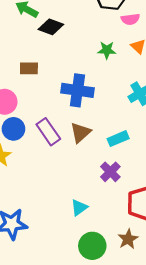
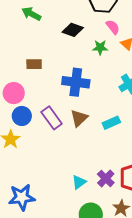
pink semicircle: (130, 19) -> (113, 27), moved, turned -119
black diamond: (51, 27) -> (73, 30), moved
purple cross: (110, 172) -> (106, 178), moved

